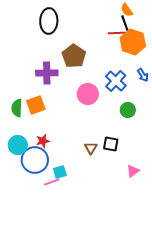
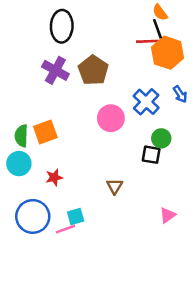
purple cross: (47, 73) -> (55, 70), moved, turned 30
black square: (111, 144) -> (151, 155), moved
cyan circle: (18, 145) -> (19, 164), moved
blue circle: (35, 160) -> (33, 216), moved

